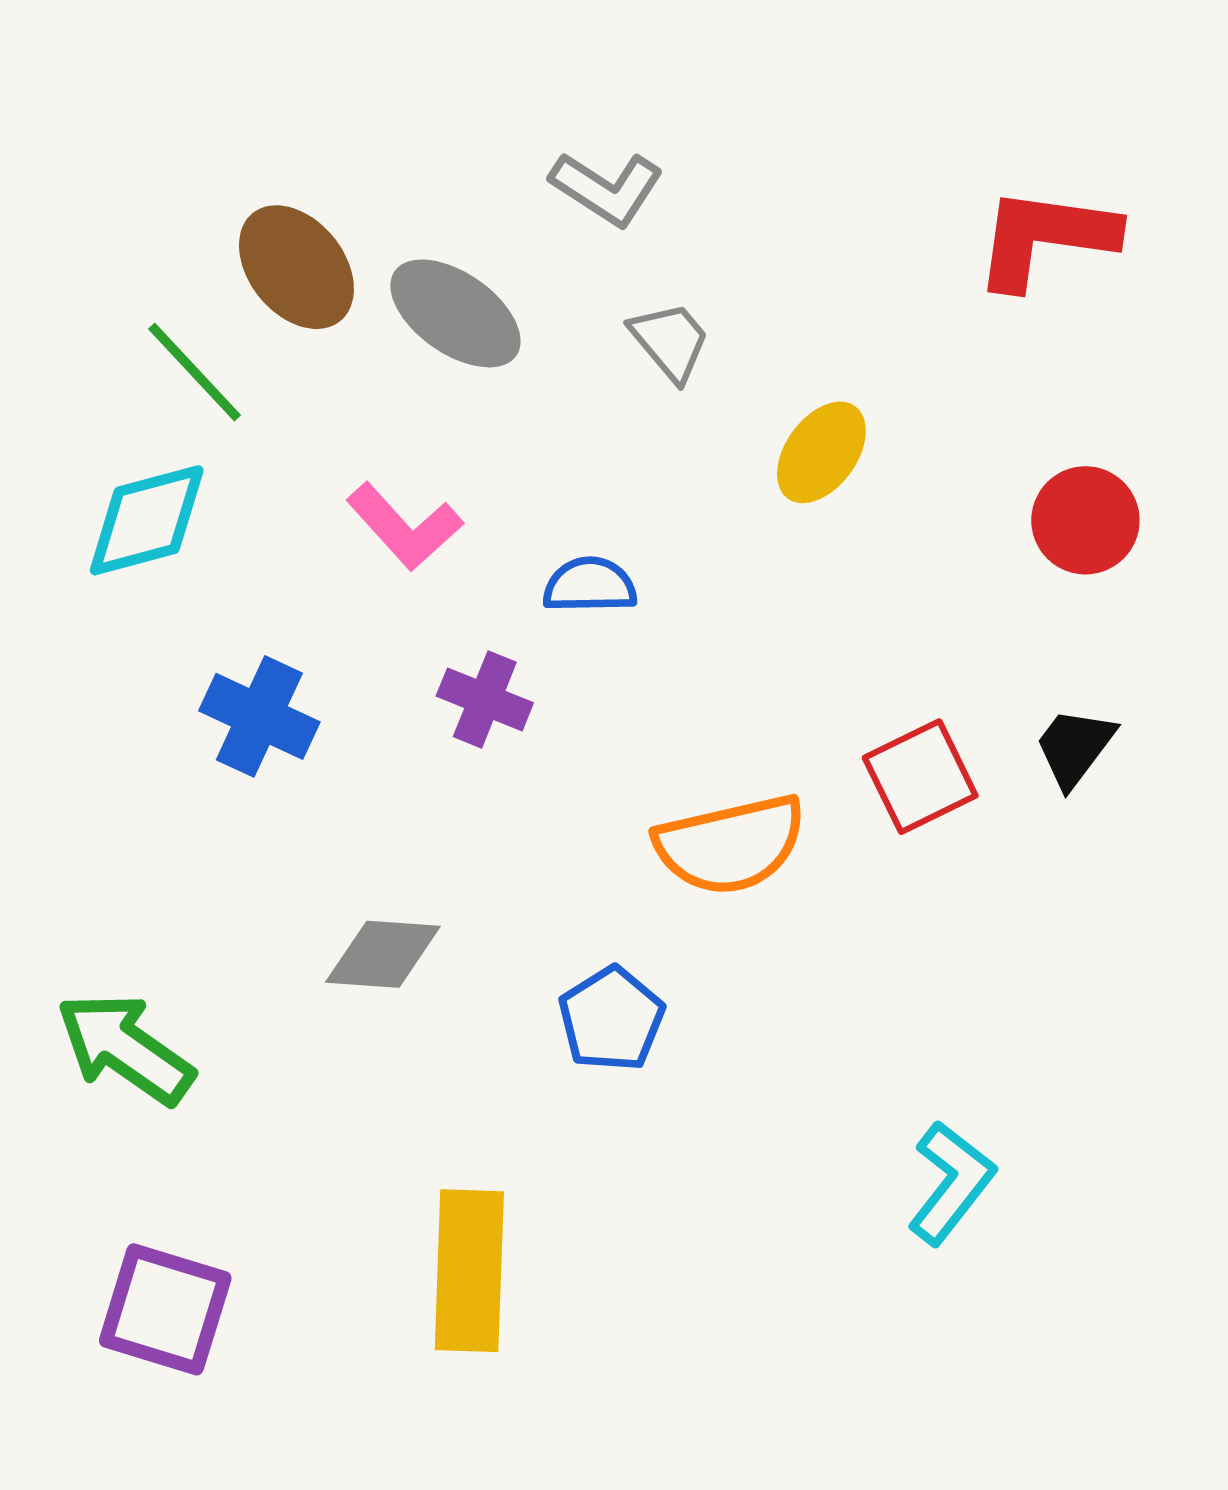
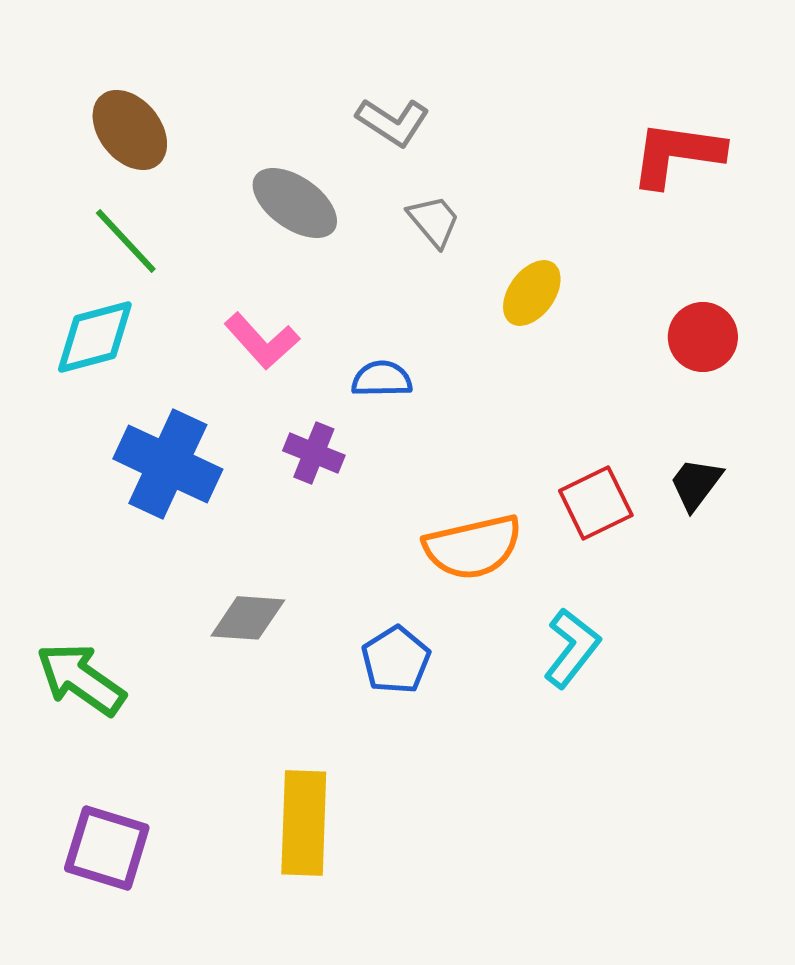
brown ellipse: (296, 267) -> (130, 130), moved
blue cross: (259, 716) -> (168, 464), size x1.4
cyan L-shape: (951, 1183) -> (572, 648), moved

